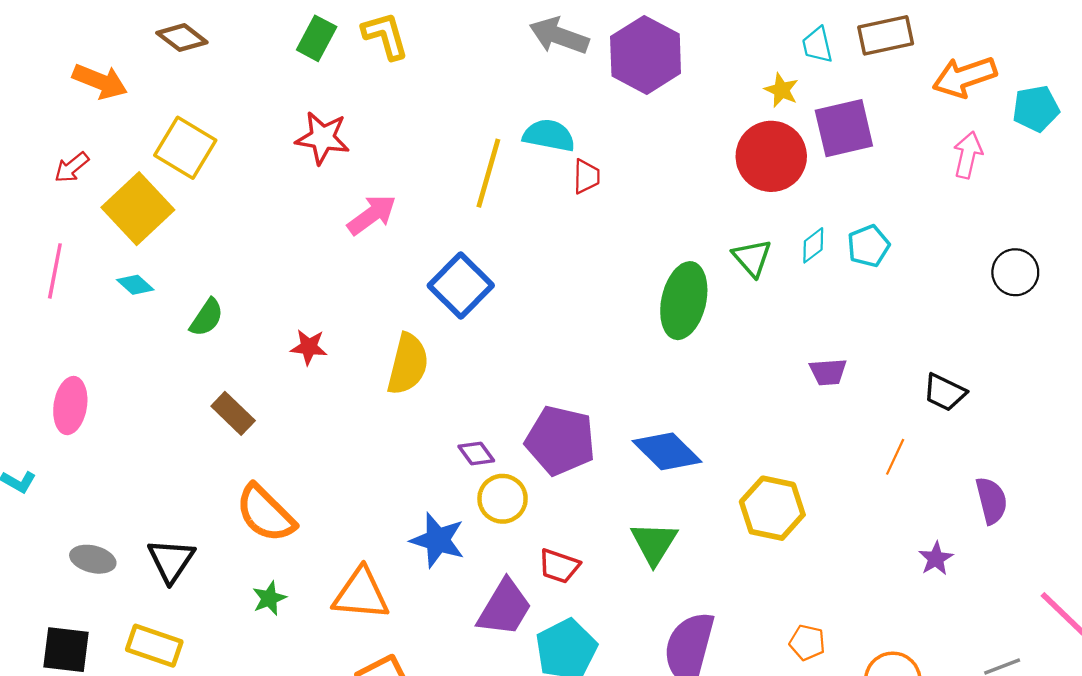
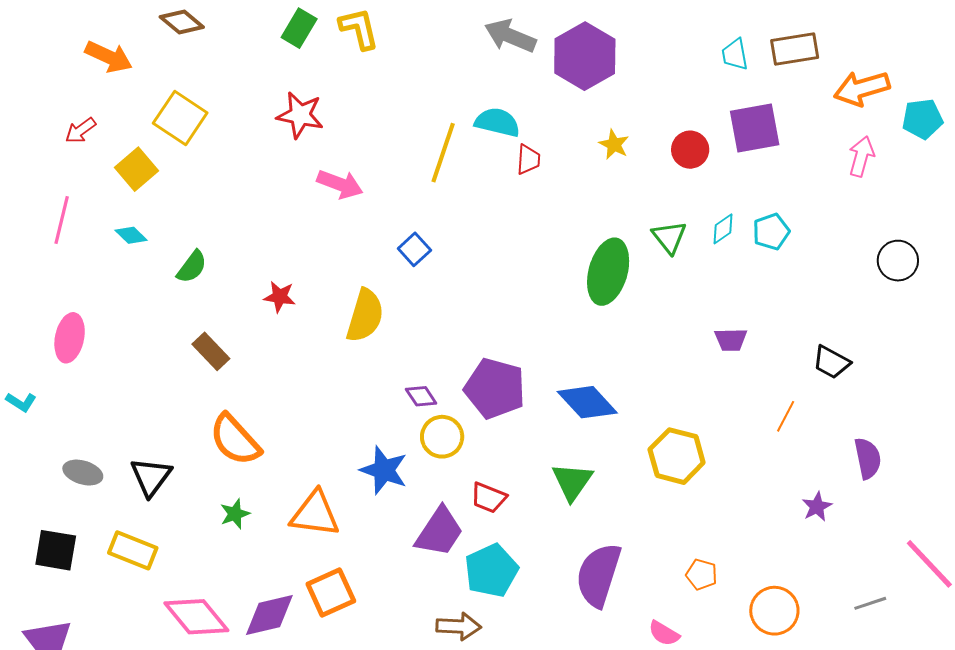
yellow star: (781, 90) -> (614, 144), moved
red circle: (771, 156) -> (690, 150), size x0.6
yellow square: (138, 209) -> (136, 169), size x0.7
pink arrow: (372, 215) -> (340, 184), turned 54
blue square: (461, 286) -> (414, 249), size x0.6

